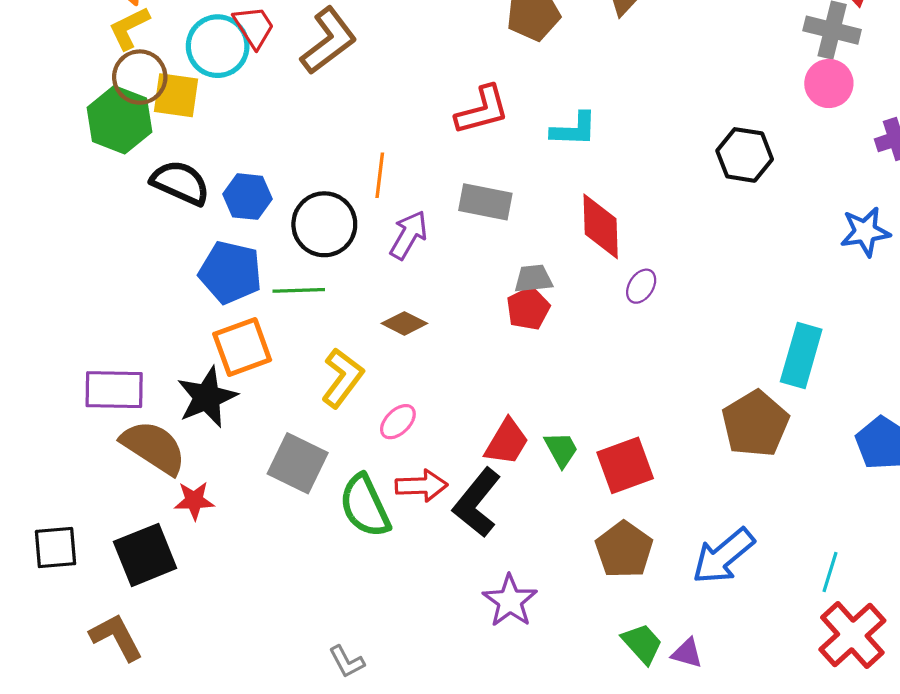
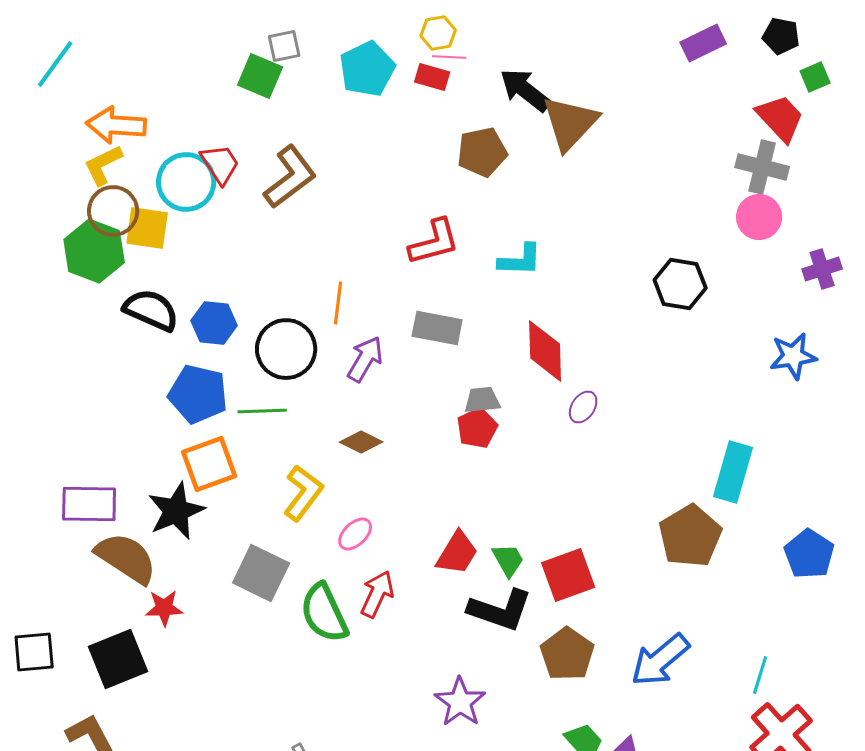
red arrow: (421, 486) -> (377, 594), turned -63
black L-shape: (477, 503) -> (500, 610), moved, turned -110

